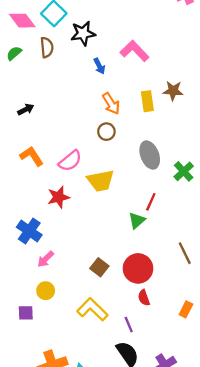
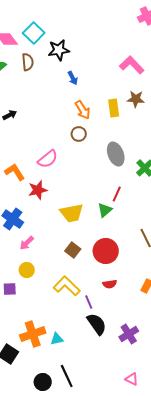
pink L-shape: (134, 51) -> (132, 65), moved
orange L-shape: (32, 156) -> (15, 172), moved
yellow trapezoid: (101, 181) -> (72, 213), moved
red semicircle: (144, 298) -> (110, 284), moved, turned -80
purple line: (129, 325) -> (89, 302), moved

